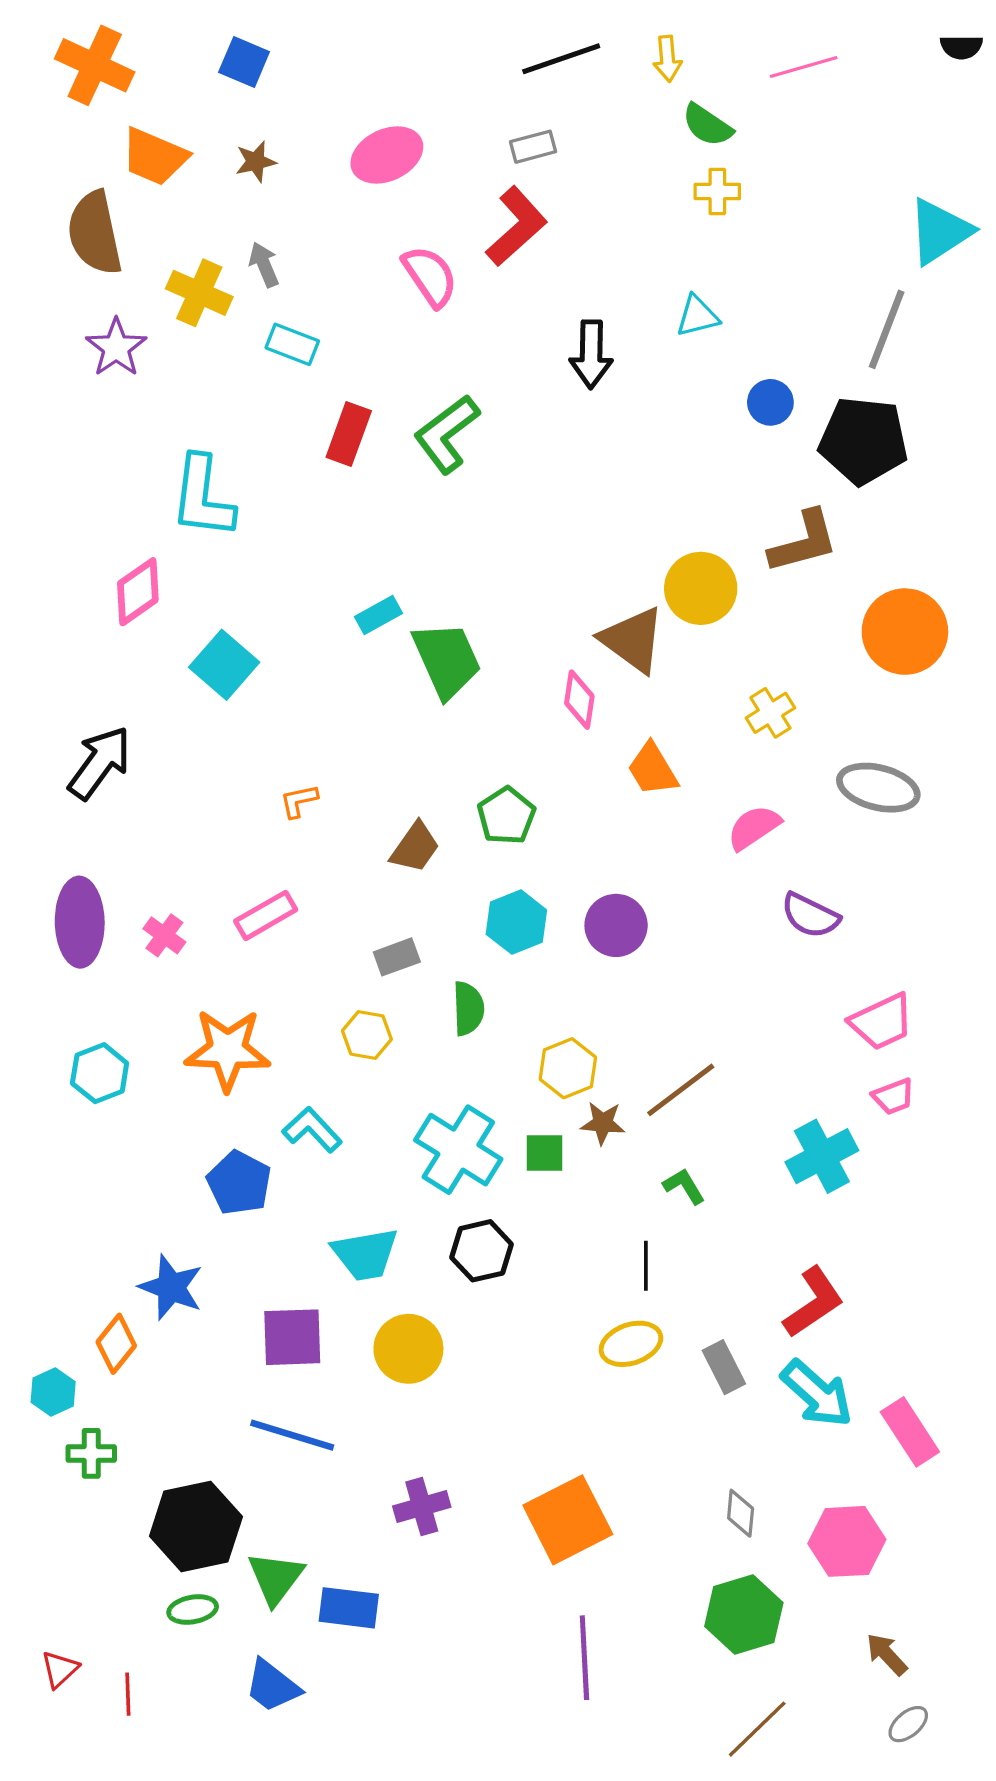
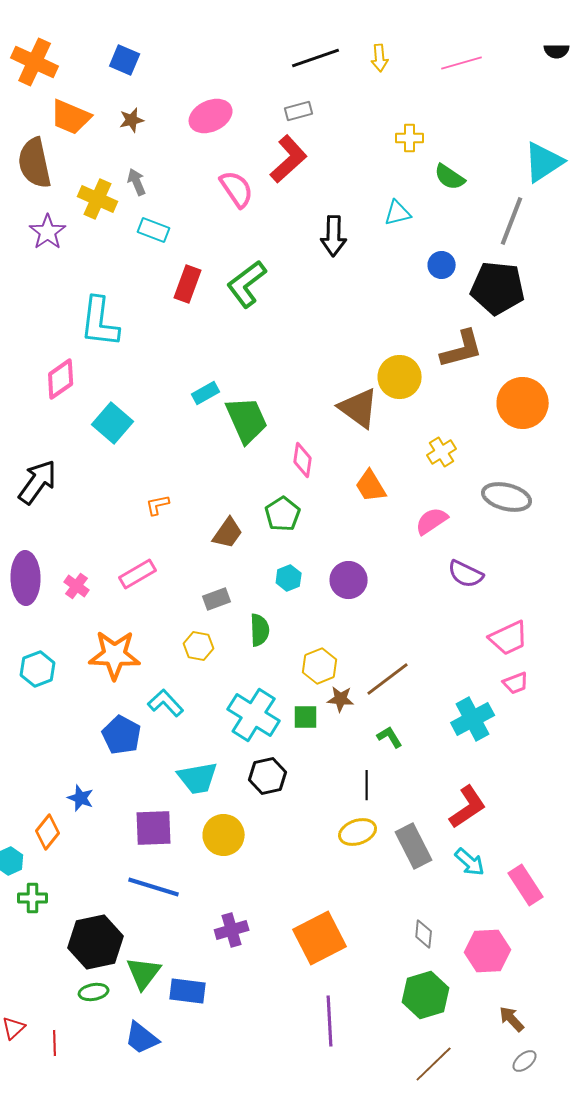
green semicircle: (707, 125) -> (450, 177), moved
pink diamond: (579, 700) -> (303, 460), moved
cyan hexagon: (516, 922) -> (289, 578), size x0.7
blue star: (171, 1287) -> (81, 798), size x0.7
gray rectangle: (724, 1367) -> (414, 846), size x1.4
cyan arrow: (817, 1394) -> (470, 862), size x0.7

